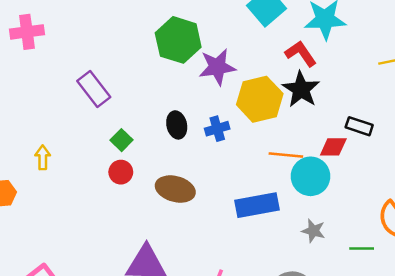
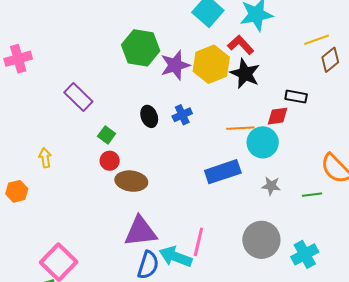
yellow hexagon: (260, 99) -> (211, 64), moved
brown ellipse: (175, 189) -> (131, 181), moved

